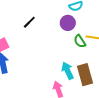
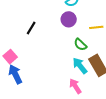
green semicircle: (80, 41) -> (80, 45), moved

